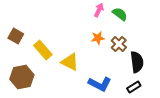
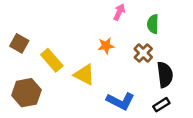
green semicircle: (120, 14) -> (153, 24), moved, turned -126
orange star: (98, 38) -> (106, 46), moved

